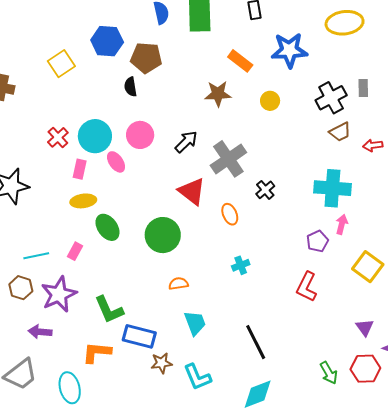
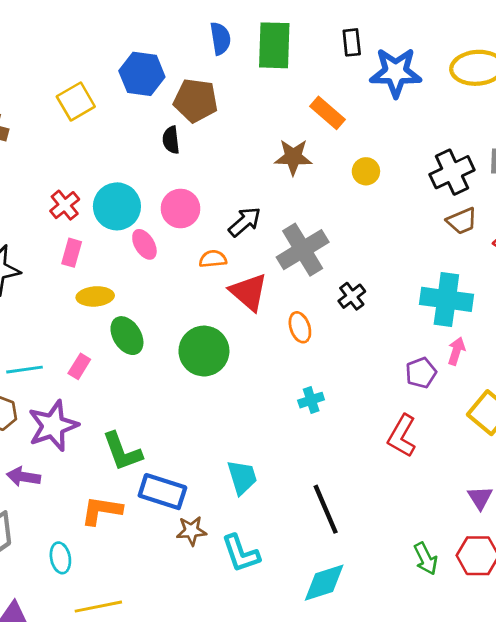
blue star: (289, 50) -> (396, 72), moved
pink rectangle: (80, 169) -> (72, 253), moved
orange semicircle: (178, 284) -> (213, 259), moved
cyan ellipse: (70, 388) -> (60, 558), size x0.7

